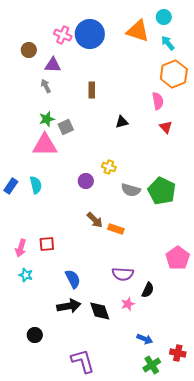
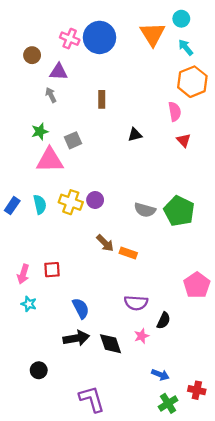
orange triangle: (138, 31) -> (153, 34), turned 40
green star: (47, 119) -> (40, 131), moved
yellow cross: (109, 167) -> (71, 202), moved, size x1.5

